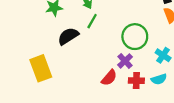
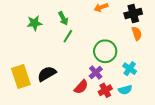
black semicircle: (68, 36) -> (47, 74), moved
red cross: (136, 81) -> (105, 90), turned -32

